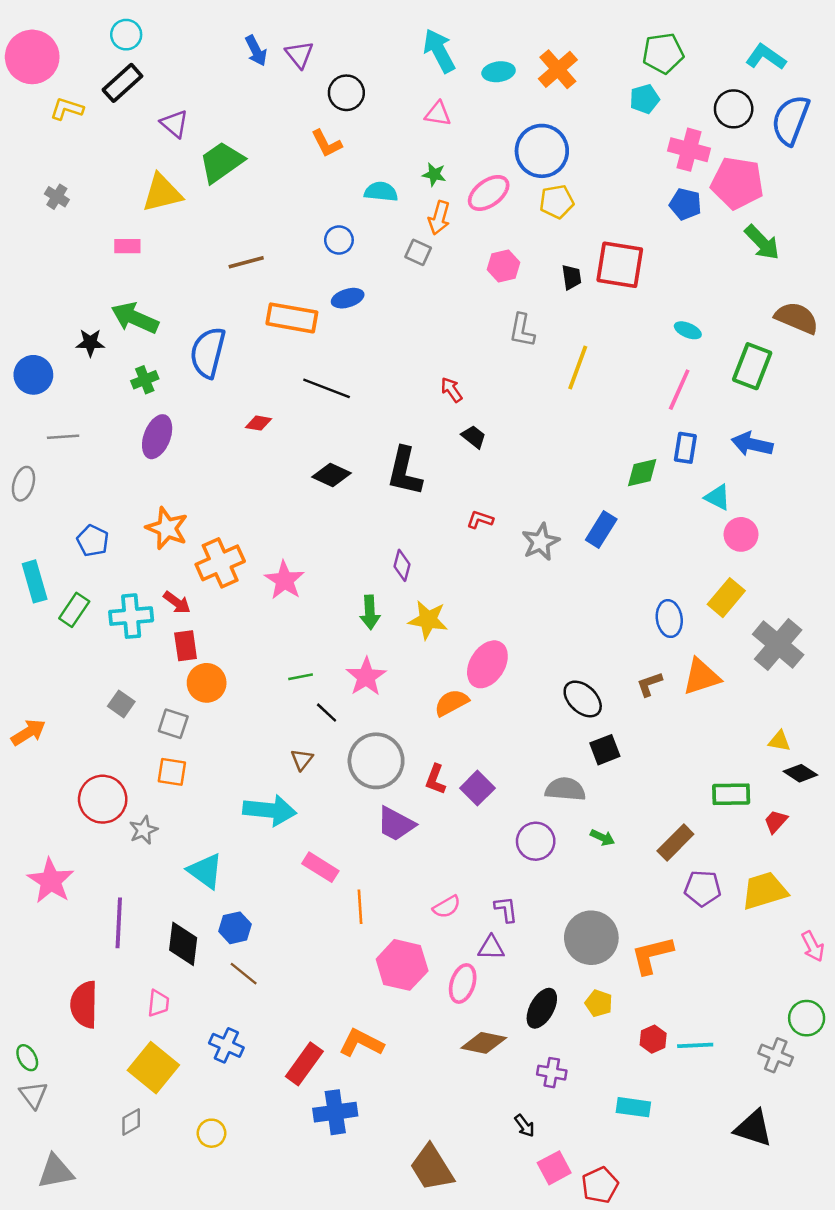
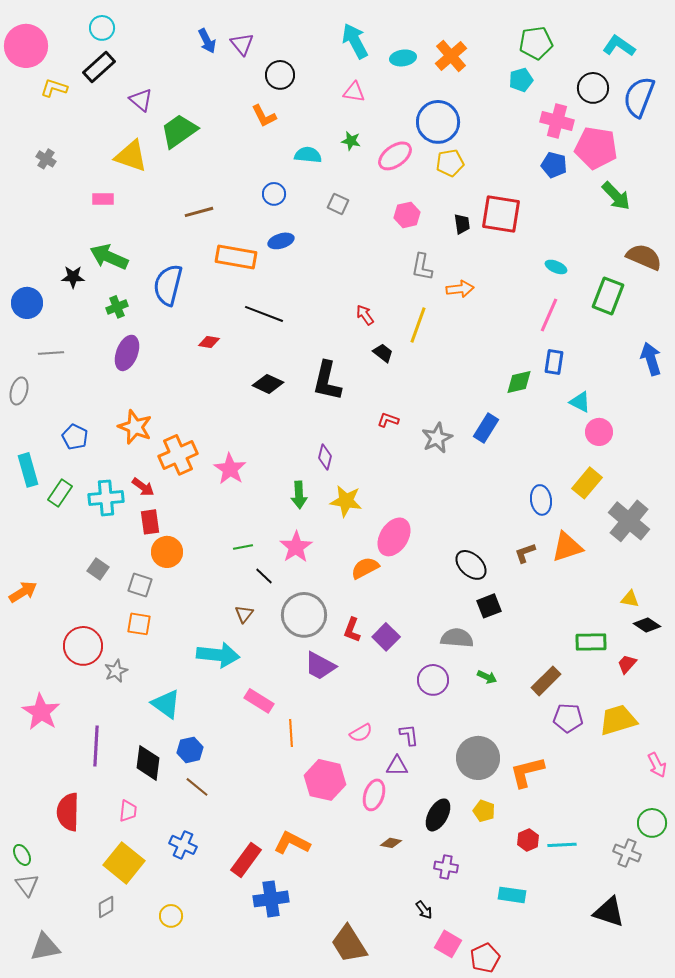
yellow triangle: (162, 193) -> (131, 156), turned 33
orange arrow: (439, 218) -> (460, 289), moved, turned -112
yellow line: (578, 367) -> (418, 325), moved
blue arrow: (752, 444) -> (651, 359), moved, turned 60
brown diamond: (484, 1043) -> (391, 843), size x0.6
pink square: (554, 1168) -> (448, 944), turned -32

